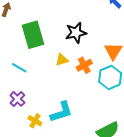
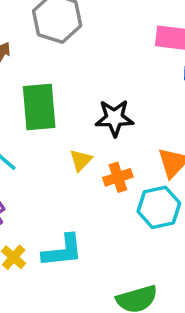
yellow triangle: (62, 60) -> (81, 160), turned -40

